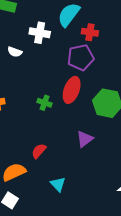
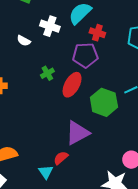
green cross: (45, 103) -> (47, 73), moved, turned 32
purple triangle: (85, 139) -> (77, 133), size x1.5
red semicircle: (39, 151) -> (61, 158), moved

